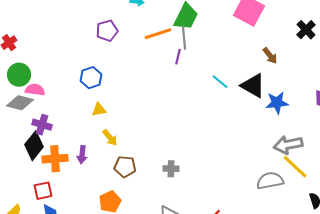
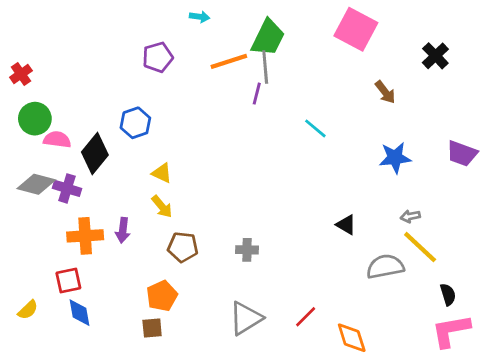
black triangle: (253, 86) -> (346, 225), moved, size x0.6
gray diamond: (20, 103) -> (36, 184), moved
yellow triangle: (99, 110) -> (162, 173), moved, turned 35
gray arrow: (288, 145) -> (410, 216), size x0.5
black diamond: (34, 146) -> (95, 154), moved

